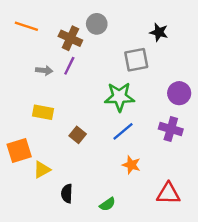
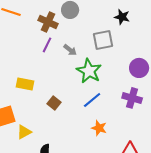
gray arrow: (44, 70) -> (70, 50), moved, turned 32
green star: (119, 97) -> (89, 71), turned 30

